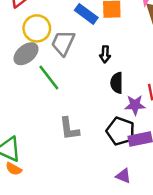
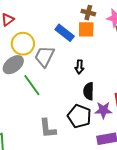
black pentagon: (120, 131) -> (79, 116), moved

